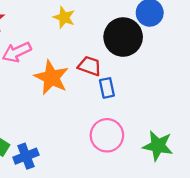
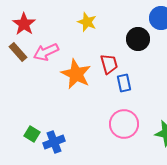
black circle: (123, 37) -> (138, 39), size x0.7
red trapezoid: (90, 66) -> (109, 64), turned 55

